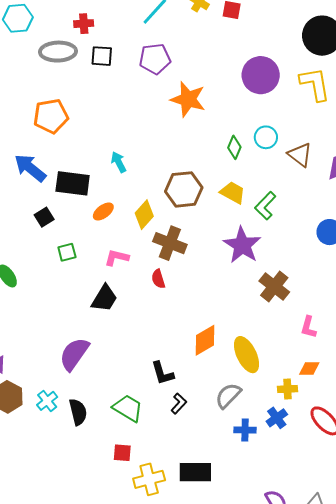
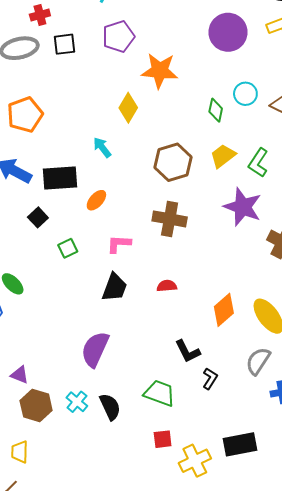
yellow trapezoid: (233, 193) -> (223, 156), turned -56
yellow diamond: (144, 215) -> (128, 108), moved
red semicircle: (158, 279) -> (167, 286), moved, turned 114

